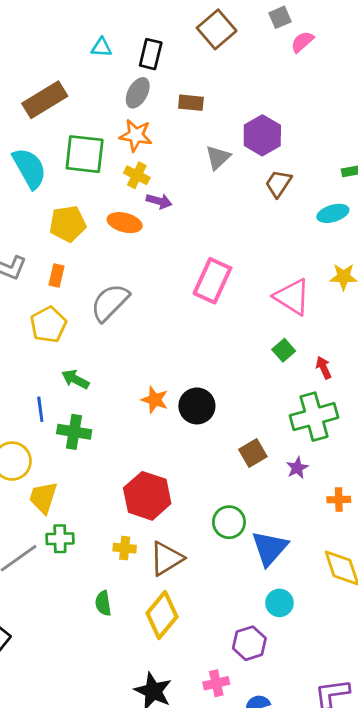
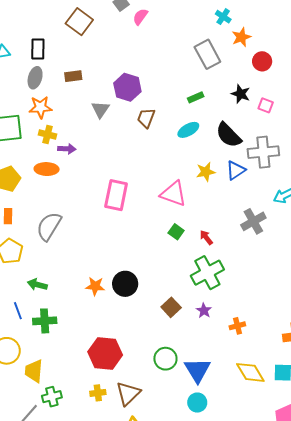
cyan circle: (279, 603) -> (197, 403), moved

